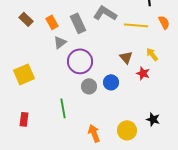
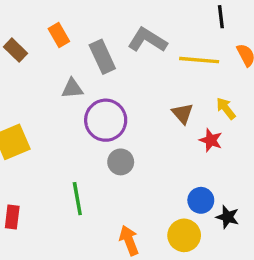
orange rectangle: (52, 22) -> (59, 35), moved
gray triangle: (60, 42) -> (72, 88), turned 32
blue circle: (111, 82) -> (201, 200), moved

